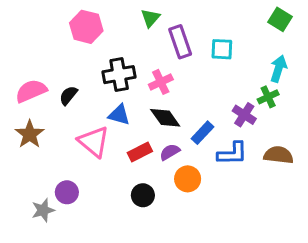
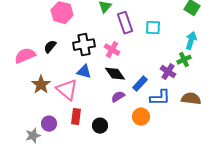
pink cross: (161, 82) -> (112, 50), turned -35
black semicircle: (68, 95) -> (50, 47), moved
brown star: (30, 134) -> (41, 85), moved
red rectangle: (140, 152) -> (76, 117), moved, turned -56
orange circle: (188, 179) -> (141, 117), moved

